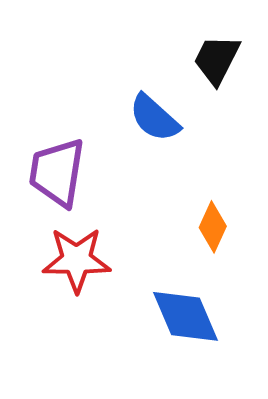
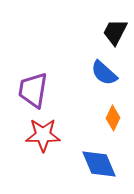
blue semicircle: (154, 118) -> (104, 73), moved

